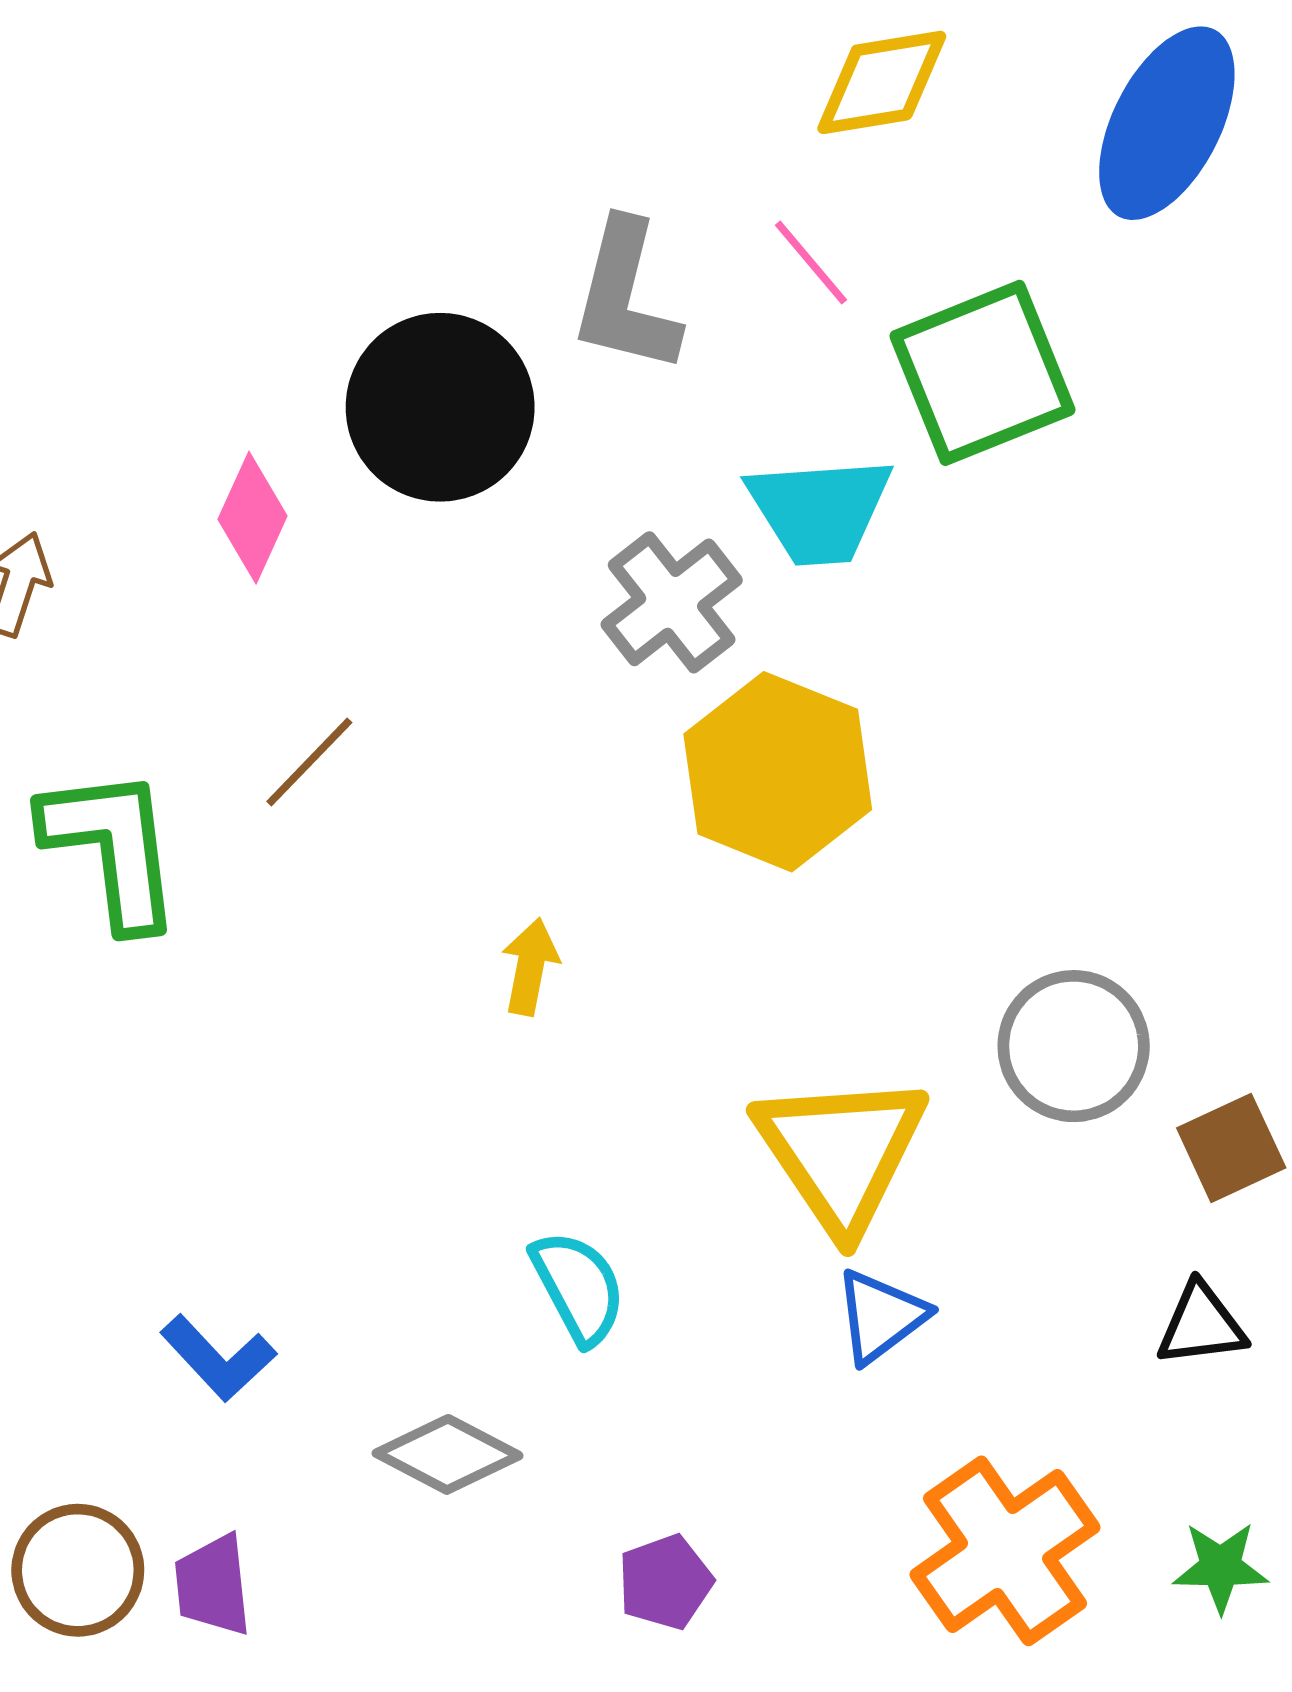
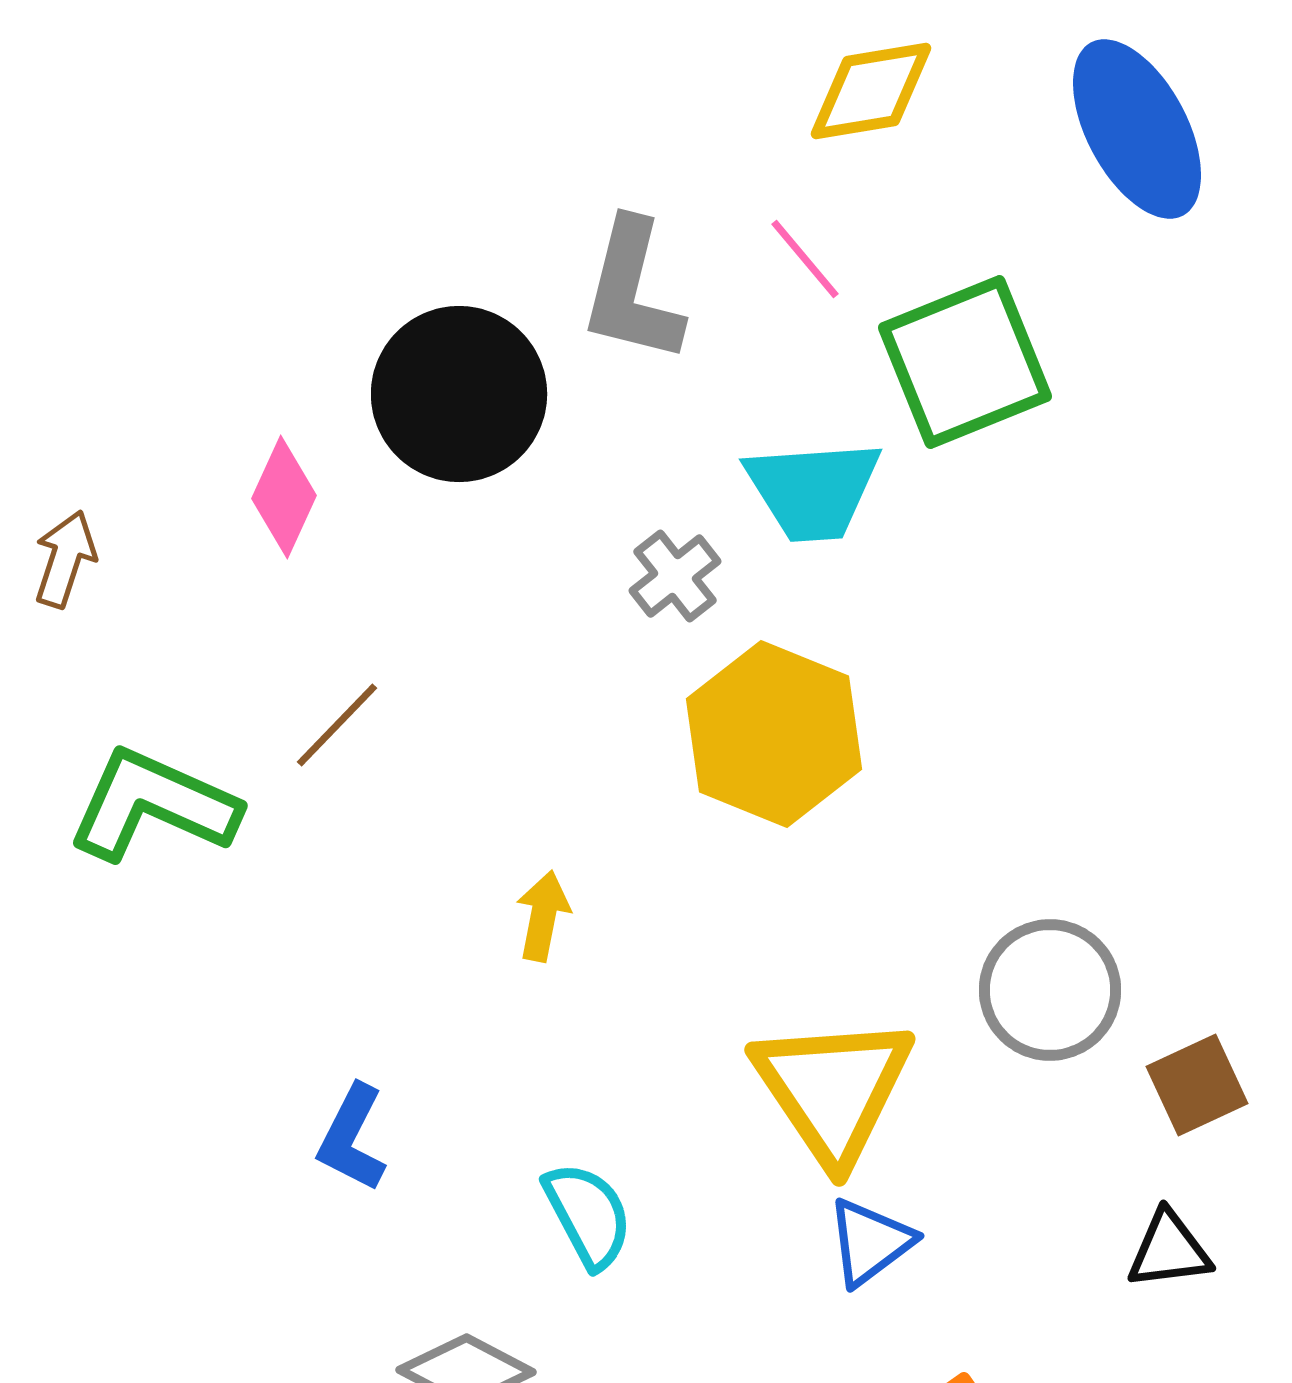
blue ellipse: (1167, 123) -> (1137, 129), turned -55
gray cross: (672, 602) -> (675, 576), size x0.7
green L-shape: (112, 848) -> (153, 805), turned -59
blue L-shape: (218, 1358) -> (352, 1138), moved, turned 70

